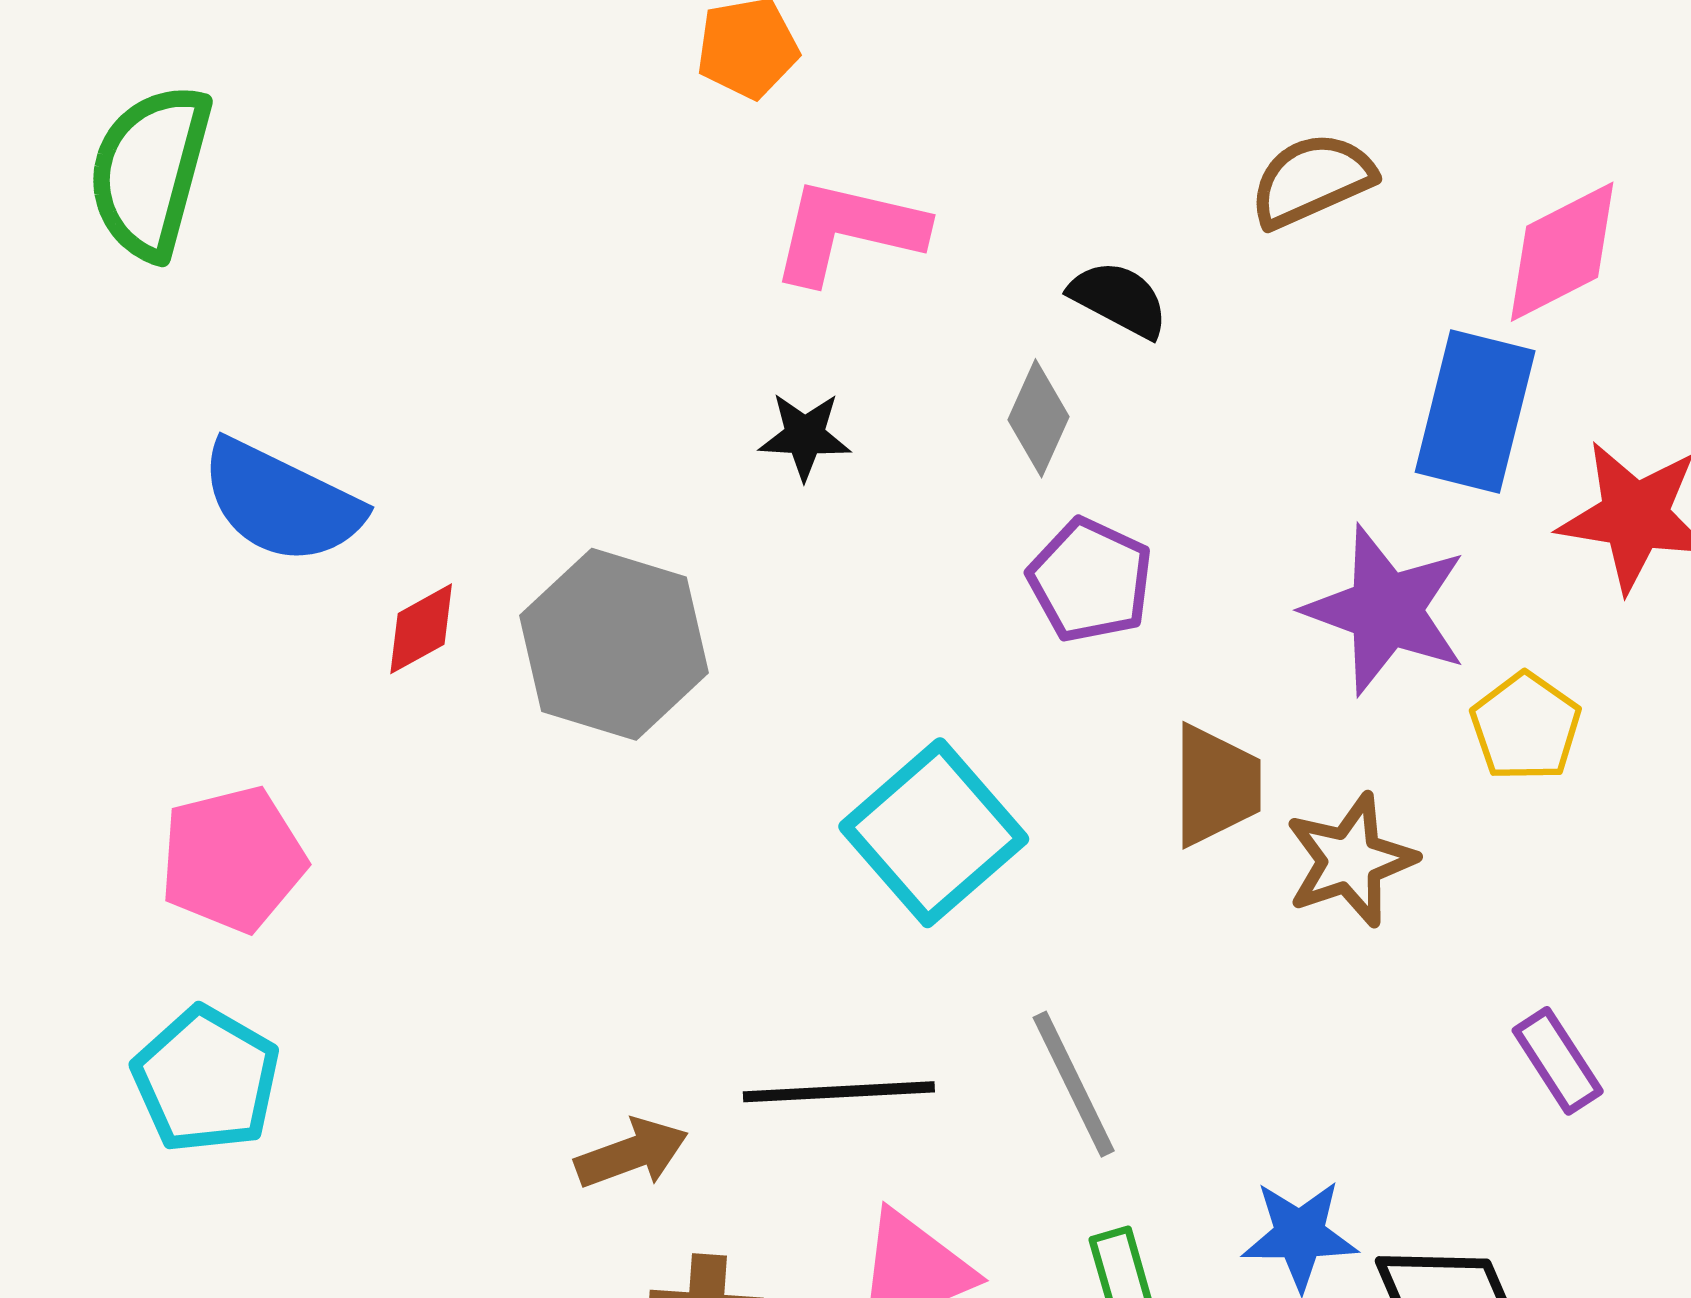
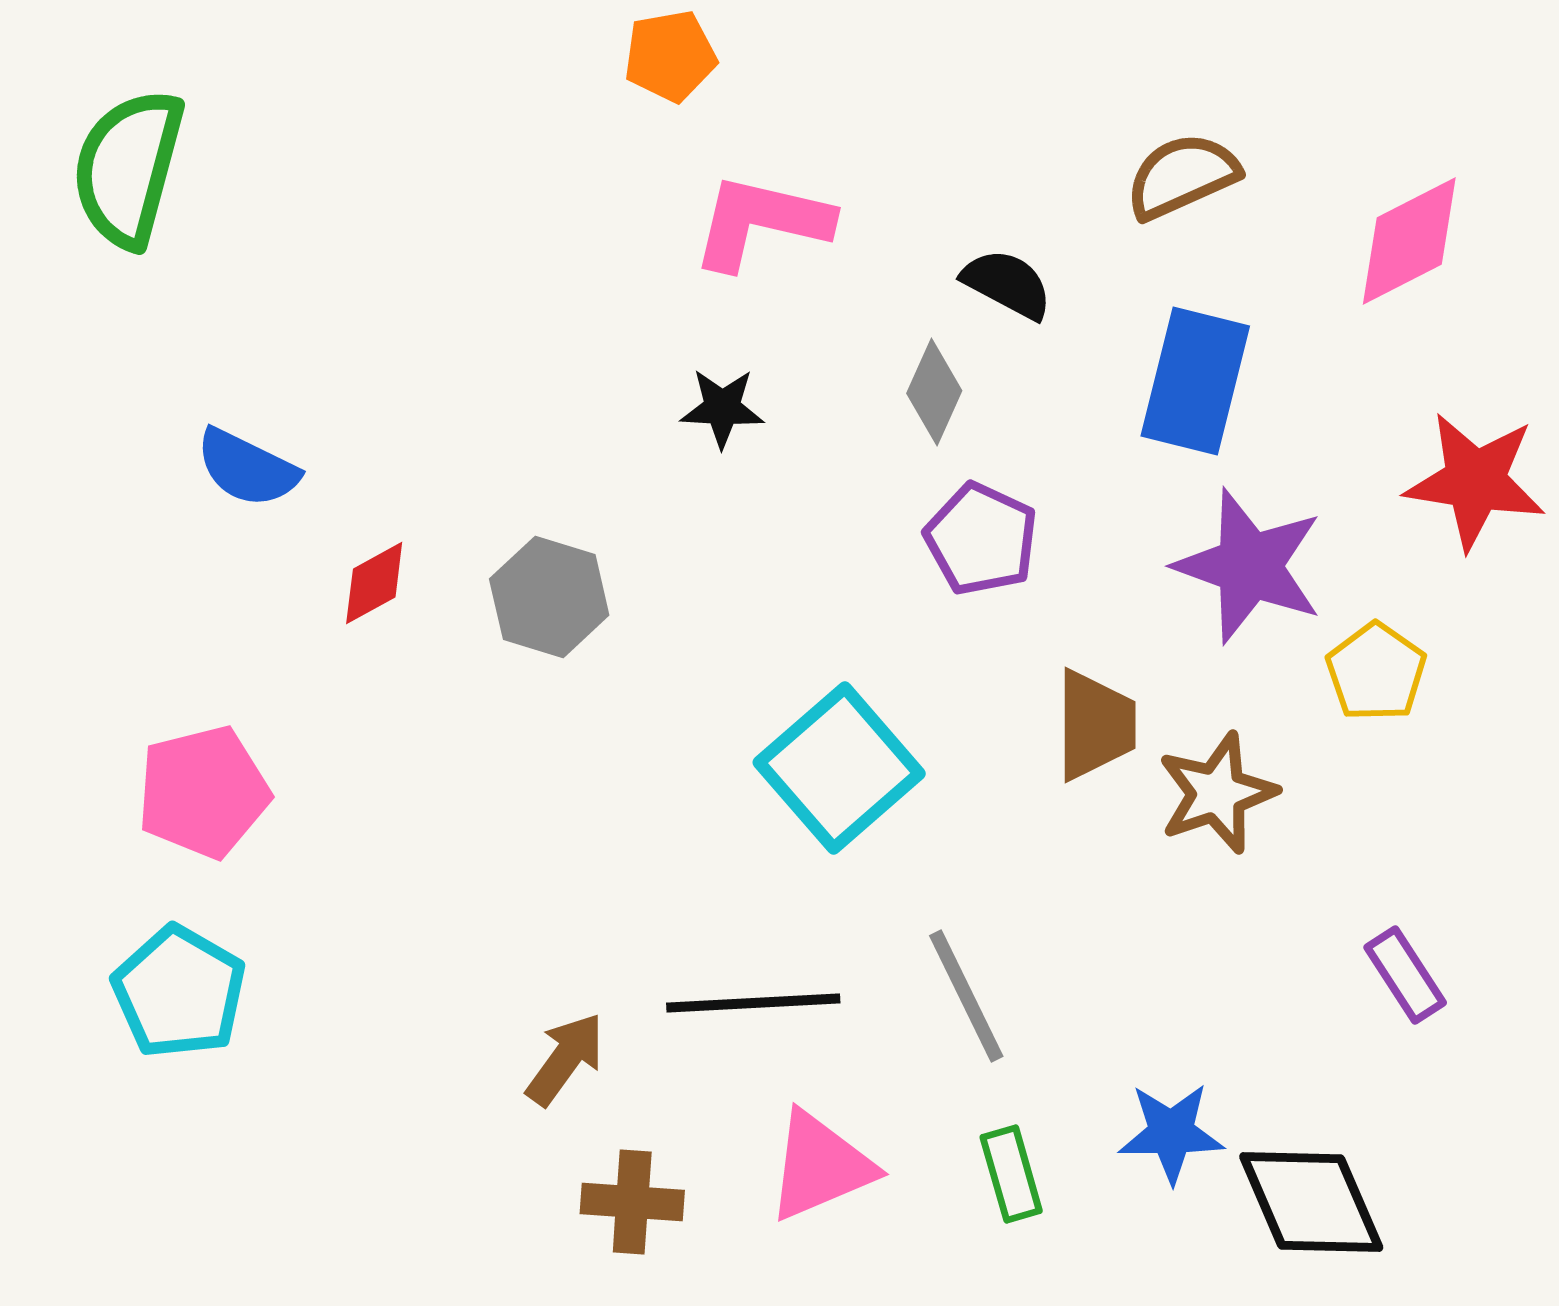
blue rectangle: (1475, 412) -> (1195, 381), moved
blue semicircle: (281, 502) -> (247, 468), size x0.7
gray hexagon: (614, 644) -> (549, 597), size x0.7
brown arrow: (632, 1154) -> (565, 1059), turned -34

